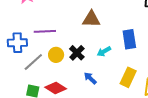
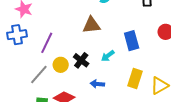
purple line: (45, 31) -> (47, 43), turned -55
blue cross: (17, 43) -> (17, 35), moved
blue arrow: (90, 78) -> (97, 84), turned -32

